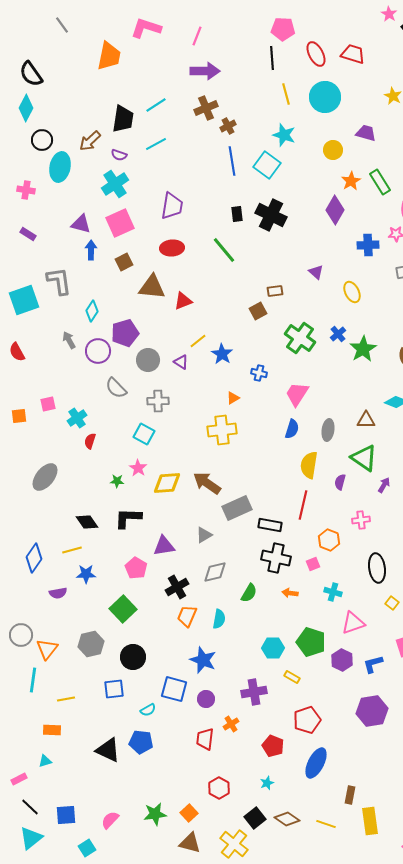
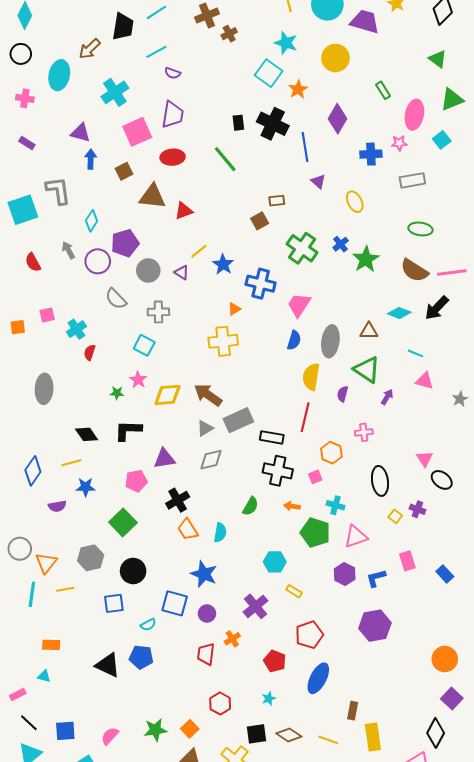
purple trapezoid: (366, 133) -> (365, 22), moved, size x1.4
black circle: (42, 140) -> (21, 54), moved
yellow circle: (333, 150) -> (335, 58), size x1.4
purple semicircle: (119, 155) -> (173, 73), moved
blue line: (232, 161) -> (305, 147), moved
orange star: (351, 181) -> (298, 89), moved
green rectangle: (380, 182) -> (383, 90), size x0.7
pink square: (120, 223) -> (137, 132), moved
red semicircle: (17, 352) -> (33, 262), moved
blue cross: (259, 373) -> (261, 284), size x1.8
gray ellipse: (328, 430) -> (330, 341), size x1.4
gray ellipse: (45, 477) -> (44, 389), turned -36
gray triangle: (204, 535) -> (205, 428), moved
pink pentagon: (136, 568) -> (136, 481), turned 30
gray diamond: (215, 572) -> (211, 460), moved
orange trapezoid: (187, 616) -> (188, 530), turned -55
green pentagon: (311, 642) -> (315, 533), moved
purple cross: (254, 692) -> (256, 606), turned -30
yellow line: (66, 699) -> (65, 589), moved
cyan triangle: (45, 761) -> (44, 676), turned 32
black square: (255, 818) -> (257, 734), turned 30

